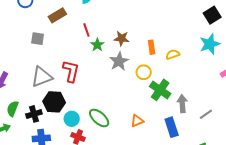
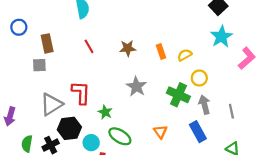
brown rectangle: (57, 15) -> (47, 43), moved, turned -60
green star: (97, 45) -> (105, 112), moved
gray star: (119, 61) -> (136, 87), moved
yellow circle: (144, 72) -> (199, 78), moved
gray line: (206, 114) -> (231, 111), turned -56
orange triangle: (137, 121) -> (160, 132), turned -32

